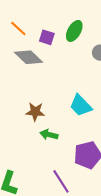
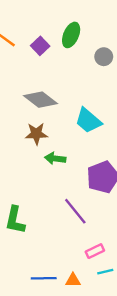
purple square: (47, 37) -> (40, 46), turned 35
gray diamond: (29, 57) -> (40, 100), moved

